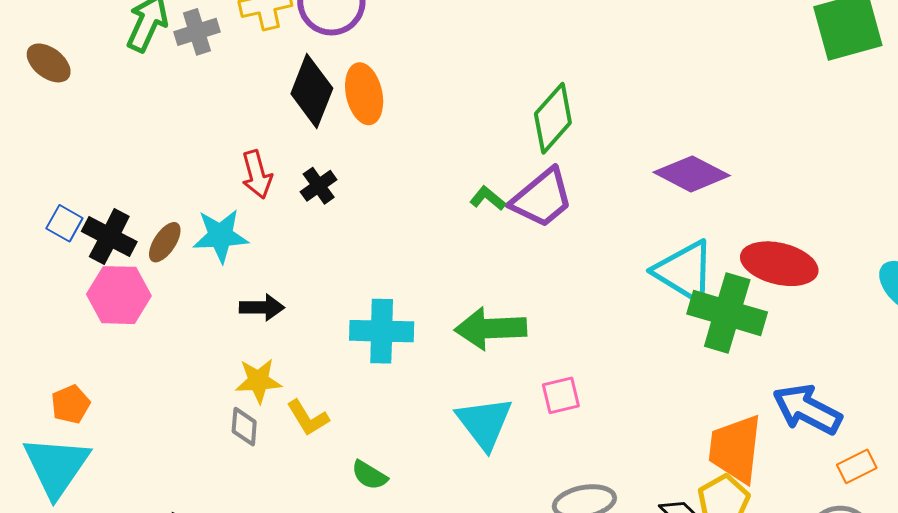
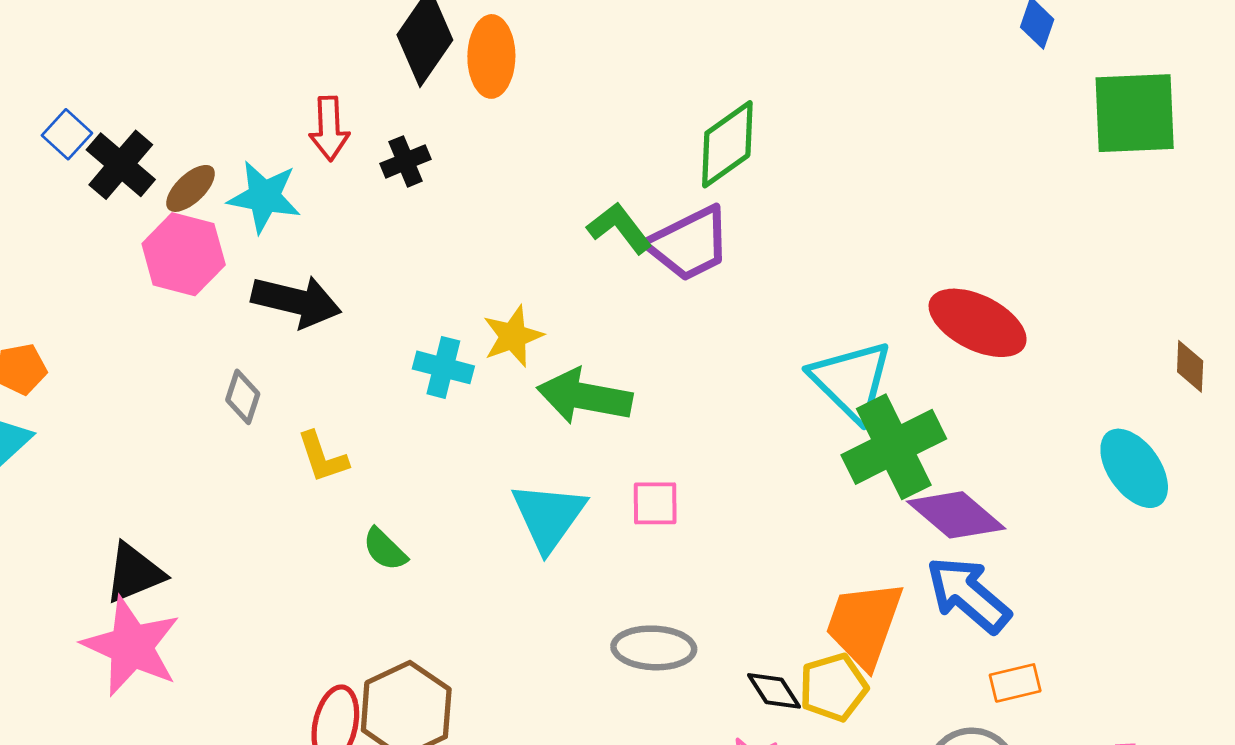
purple diamond: (692, 174) -> (956, 515), moved
green L-shape: (488, 198) -> (619, 228), size x1.4
red ellipse: (779, 264) -> (978, 323), moved
pink hexagon: (119, 295) -> (184, 254), moved
black arrow: (262, 307) -> (296, 301), size x1.5
green cross: (727, 313) -> (894, 447), turned 34
cyan cross: (382, 331) -> (443, 367), size x0.7
yellow star: (258, 381) -> (513, 336), moved, turned -30
gray diamond: (244, 427) -> (243, 397), moved

